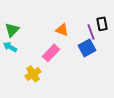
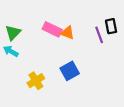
blue square: (87, 48) -> (70, 71), moved
pink rectangle: (51, 53) -> (52, 29), moved, turned 72

